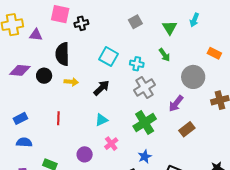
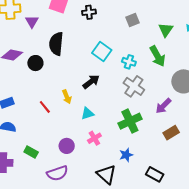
black cross: (81, 23) -> (89, 12), moved
purple triangle: (36, 35) -> (32, 22), turned 48
green arrow: (164, 55) -> (157, 56), size x1.5
yellow arrow: (71, 82) -> (67, 97), moved, turned 56
gray cross: (144, 88) -> (134, 86), turned -30
red line: (58, 118) -> (45, 107), turned -48

